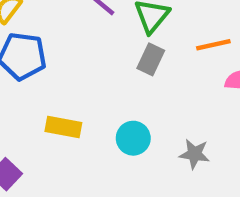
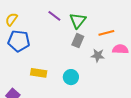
gray star: (195, 154) -> (98, 55), moved

